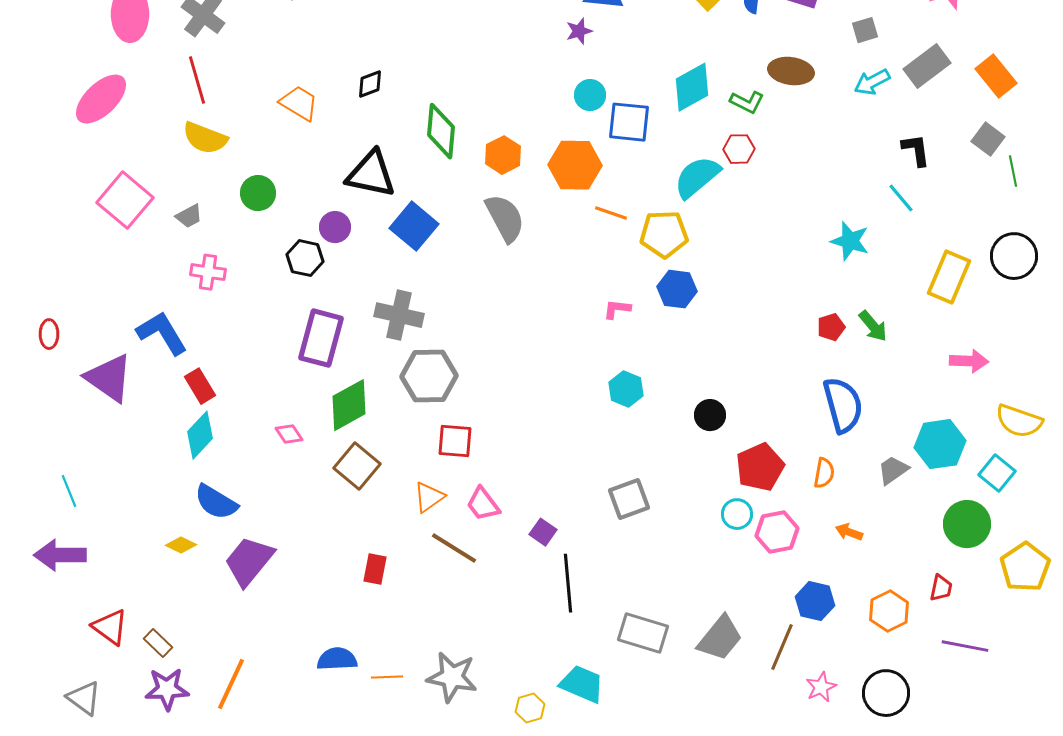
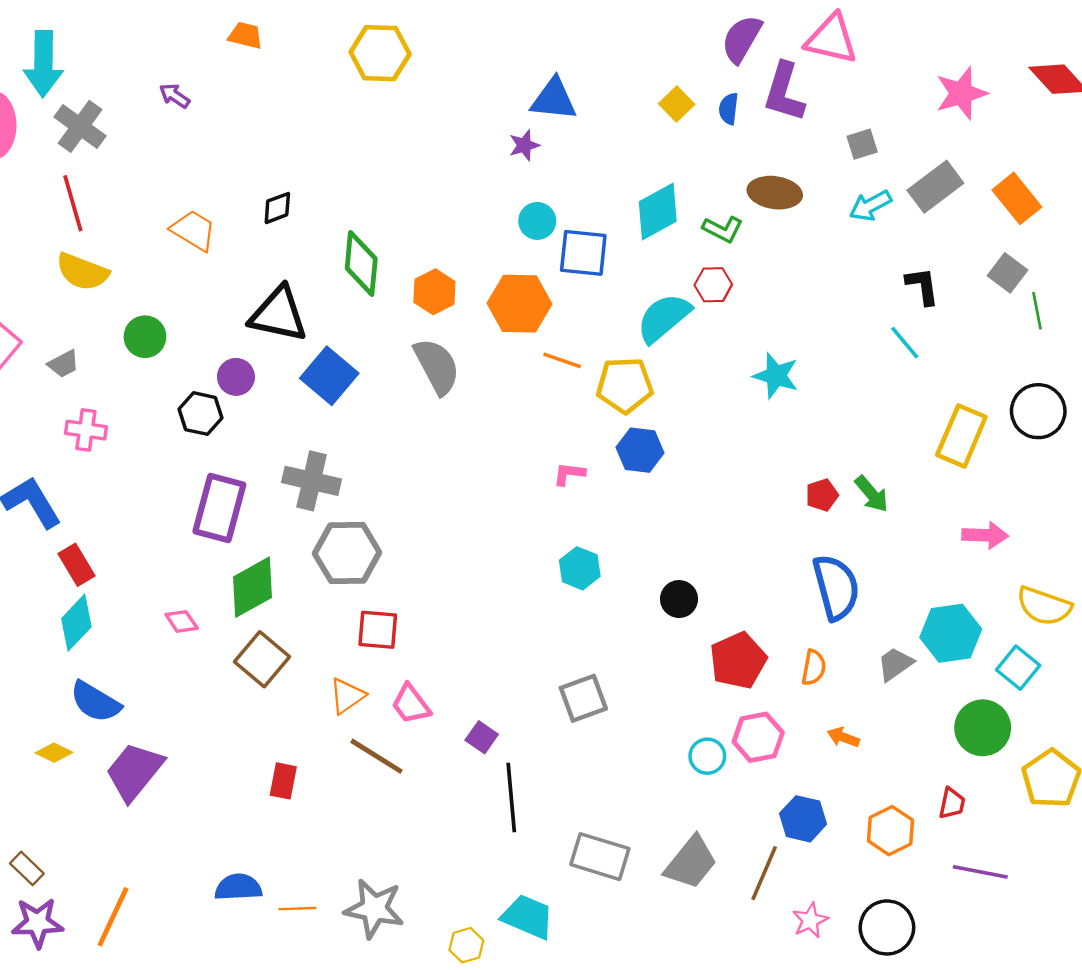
cyan star: (850, 241) -> (776, 376), moved
cyan circle: (737, 514) -> (707, 756), moved

